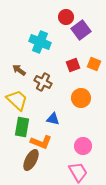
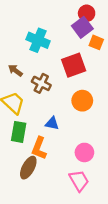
red circle: (66, 17) -> (87, 13), moved
orange square: (94, 64) -> (96, 42), moved
red square: (73, 65) -> (74, 65), size x1.6
orange L-shape: (41, 142) -> (39, 148), turned 90

